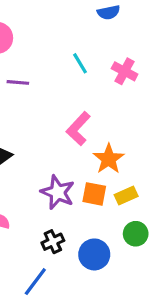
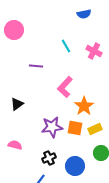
purple line: (18, 82) -> (36, 66), moved
purple star: (58, 192) -> (52, 127), turned -30

